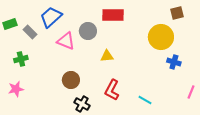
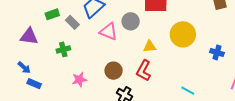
yellow circle: (161, 37) -> (183, 34), moved
pink star: (16, 89) -> (79, 80), moved
red L-shape: (112, 90) -> (144, 71), moved

